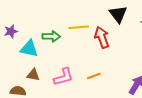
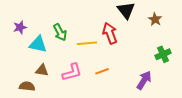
yellow line: (79, 27) -> (87, 43), moved
green arrow: (51, 36) -> (60, 32), turned 60

